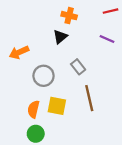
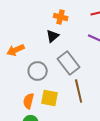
gray rectangle: (78, 67) -> (69, 63), size x1.6

